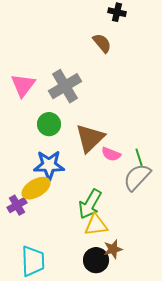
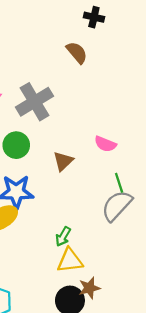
brown triangle: (90, 138) -> (63, 161), size x0.6
pink semicircle: (111, 154) -> (105, 144), moved
green arrow: (90, 204) -> (63, 237), size x0.6

